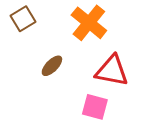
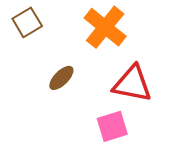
pink square: (95, 107) -> (112, 126), turned -32

